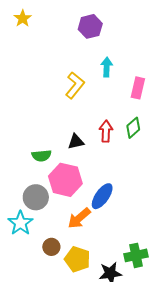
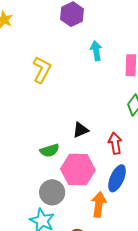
yellow L-shape: (75, 85) -> (42, 70), moved
red arrow: (106, 131) -> (115, 143), moved
orange arrow: (79, 218) -> (99, 204), turned 150

